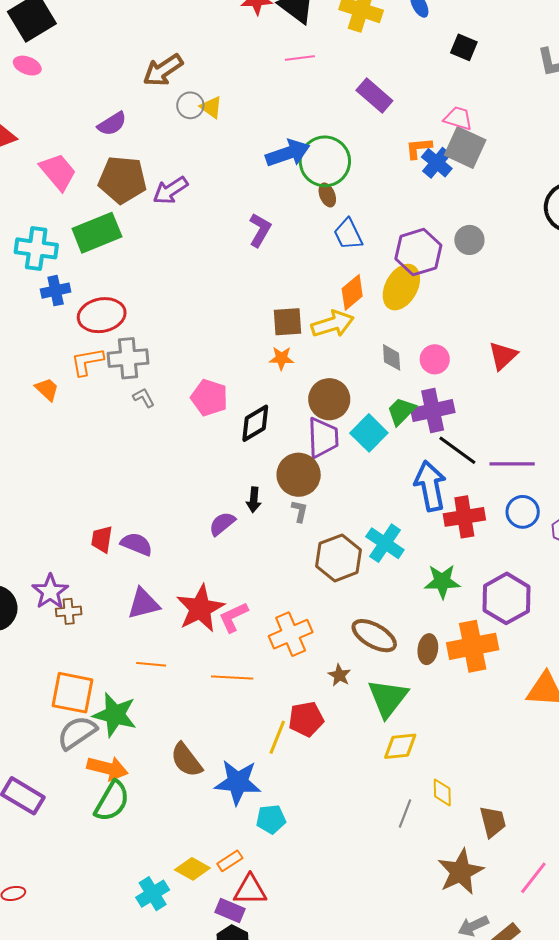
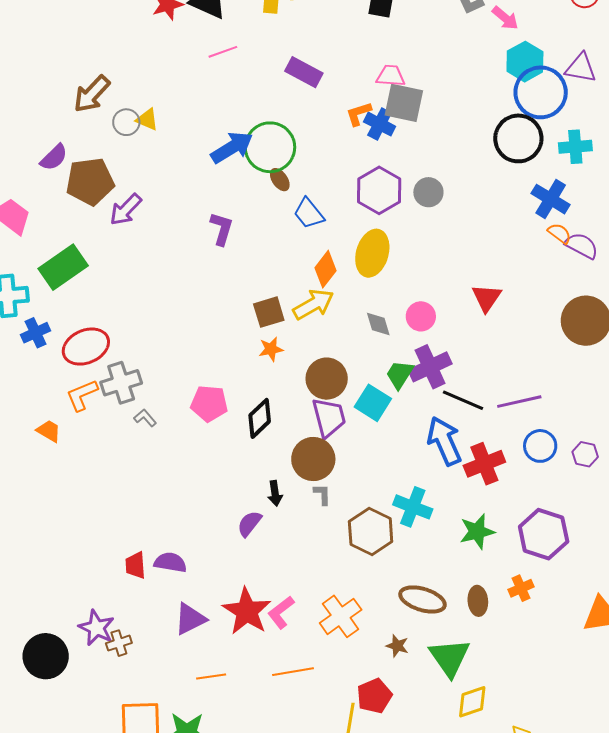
brown pentagon: (122, 180) -> (90, 181), moved
purple hexagon: (418, 252) -> (379, 190), moved
orange cross: (473, 646) -> (521, 588), size x0.5

